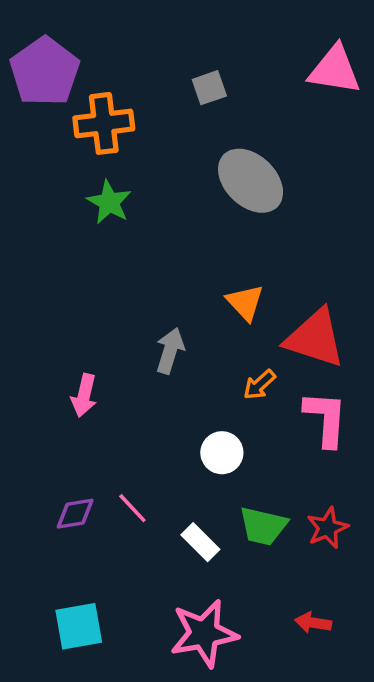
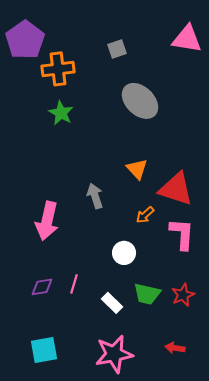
gray arrow: (170, 351) -> (95, 196), turned -35
pink arrow: (84, 395) -> (47, 221), size x1.6
pink line: (132, 508) -> (74, 284), turned 60

